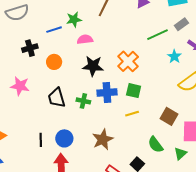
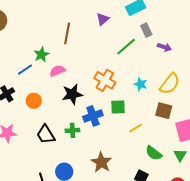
gray rectangle: (181, 24) -> (146, 30), turned -64
cyan star: (174, 56) -> (141, 84), moved
yellow line: (132, 114) -> (136, 128), moved
brown square: (169, 116) -> (164, 111), moved

